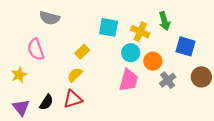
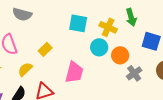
yellow rectangle: (82, 52) -> (45, 49), moved
yellow semicircle: (75, 75) -> (25, 69), moved
pink trapezoid: (129, 80) -> (74, 72), moved

